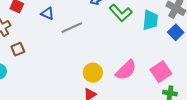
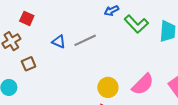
blue triangle: (47, 13) -> (59, 42), moved

